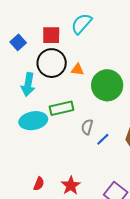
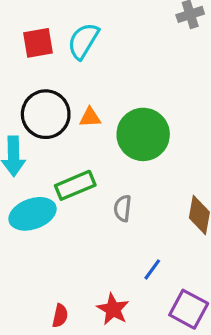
red square: (51, 35) -> (38, 43), moved
blue line: (103, 139) -> (152, 269), moved

